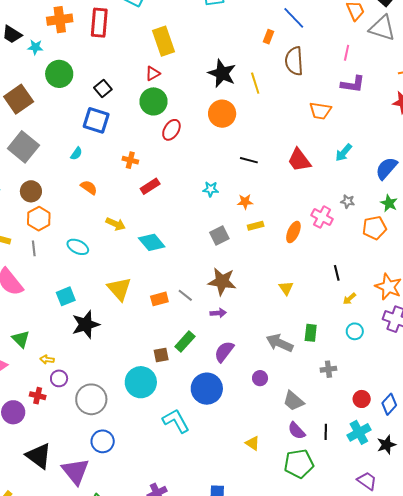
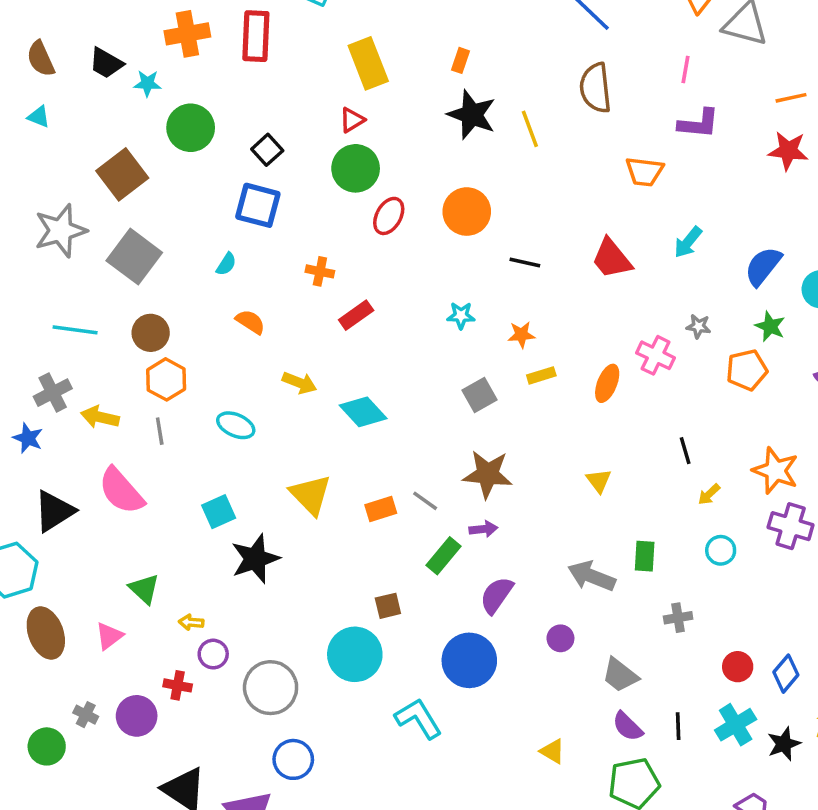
orange rectangle: (269, 37) -> (460, 60), moved
orange circle: (222, 114) -> (467, 212), moved
green rectangle: (185, 342) -> (444, 556), moved

